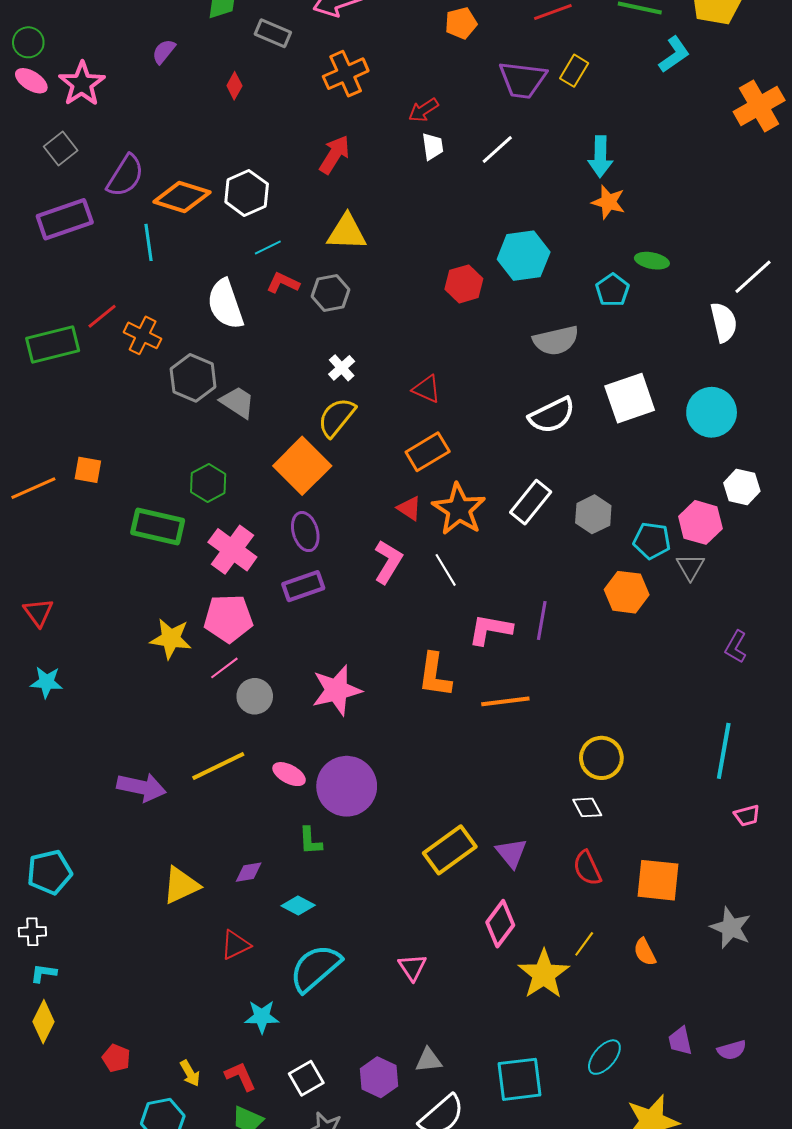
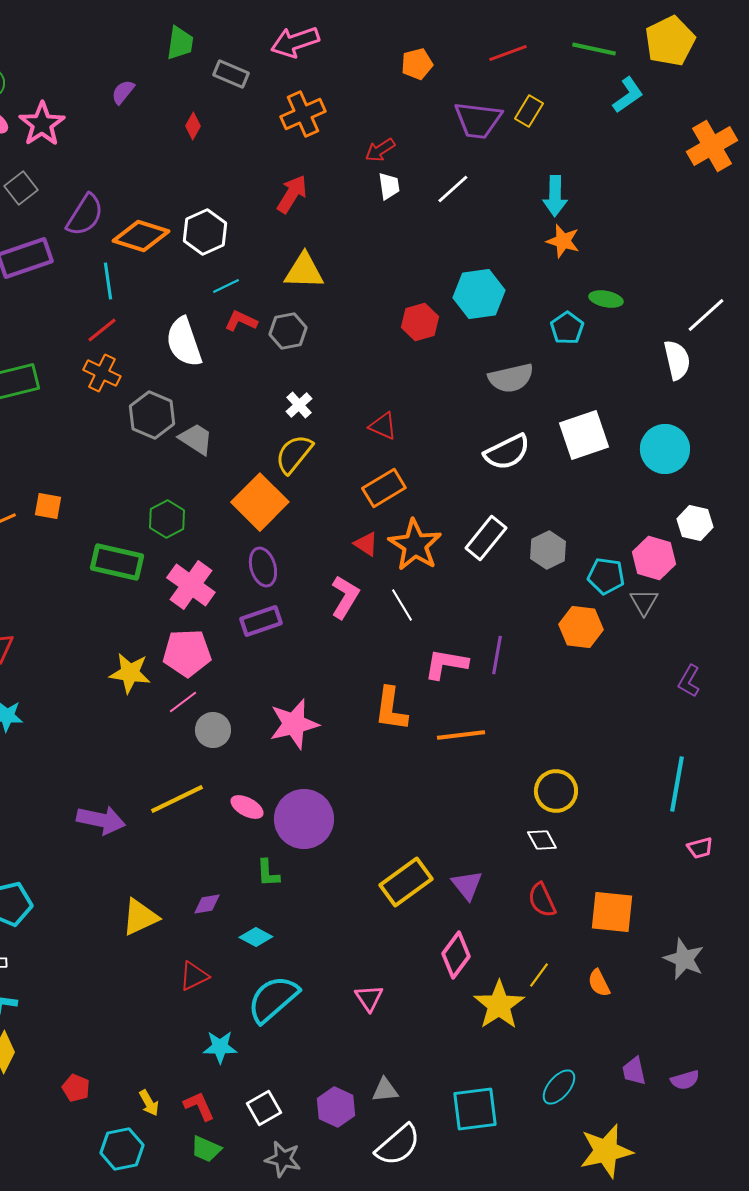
red line: (102, 316) -> (102, 330), moved

